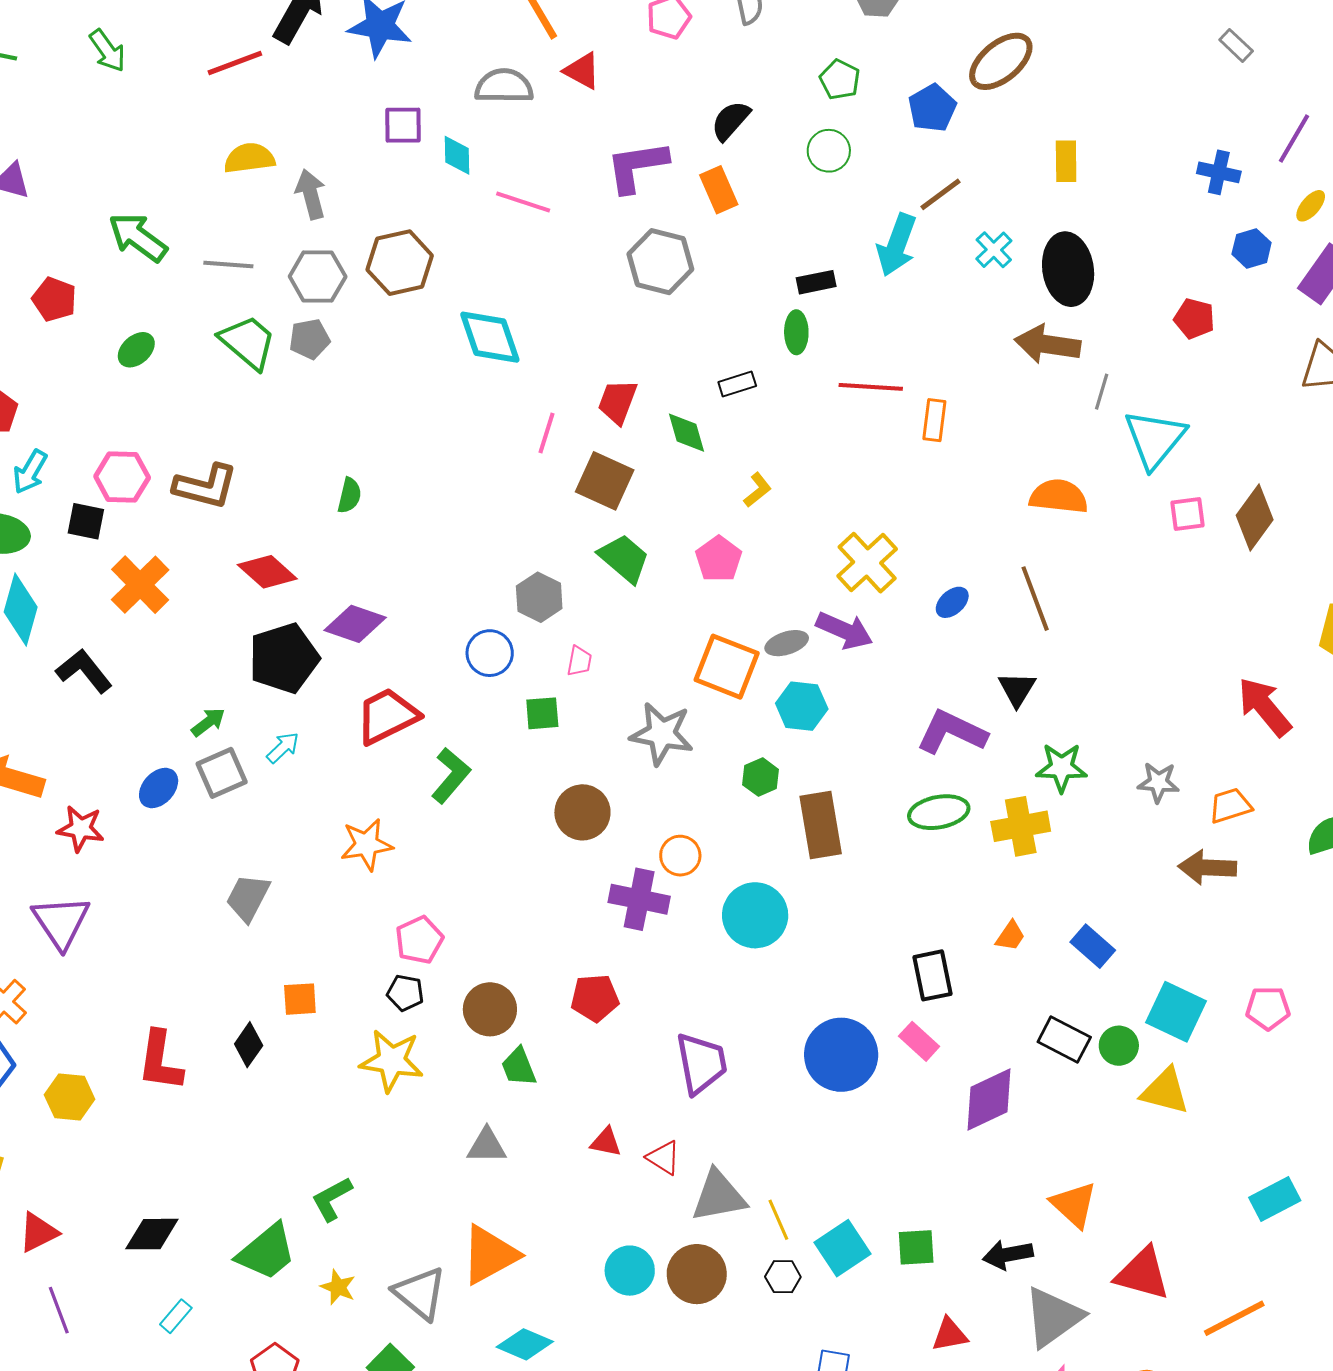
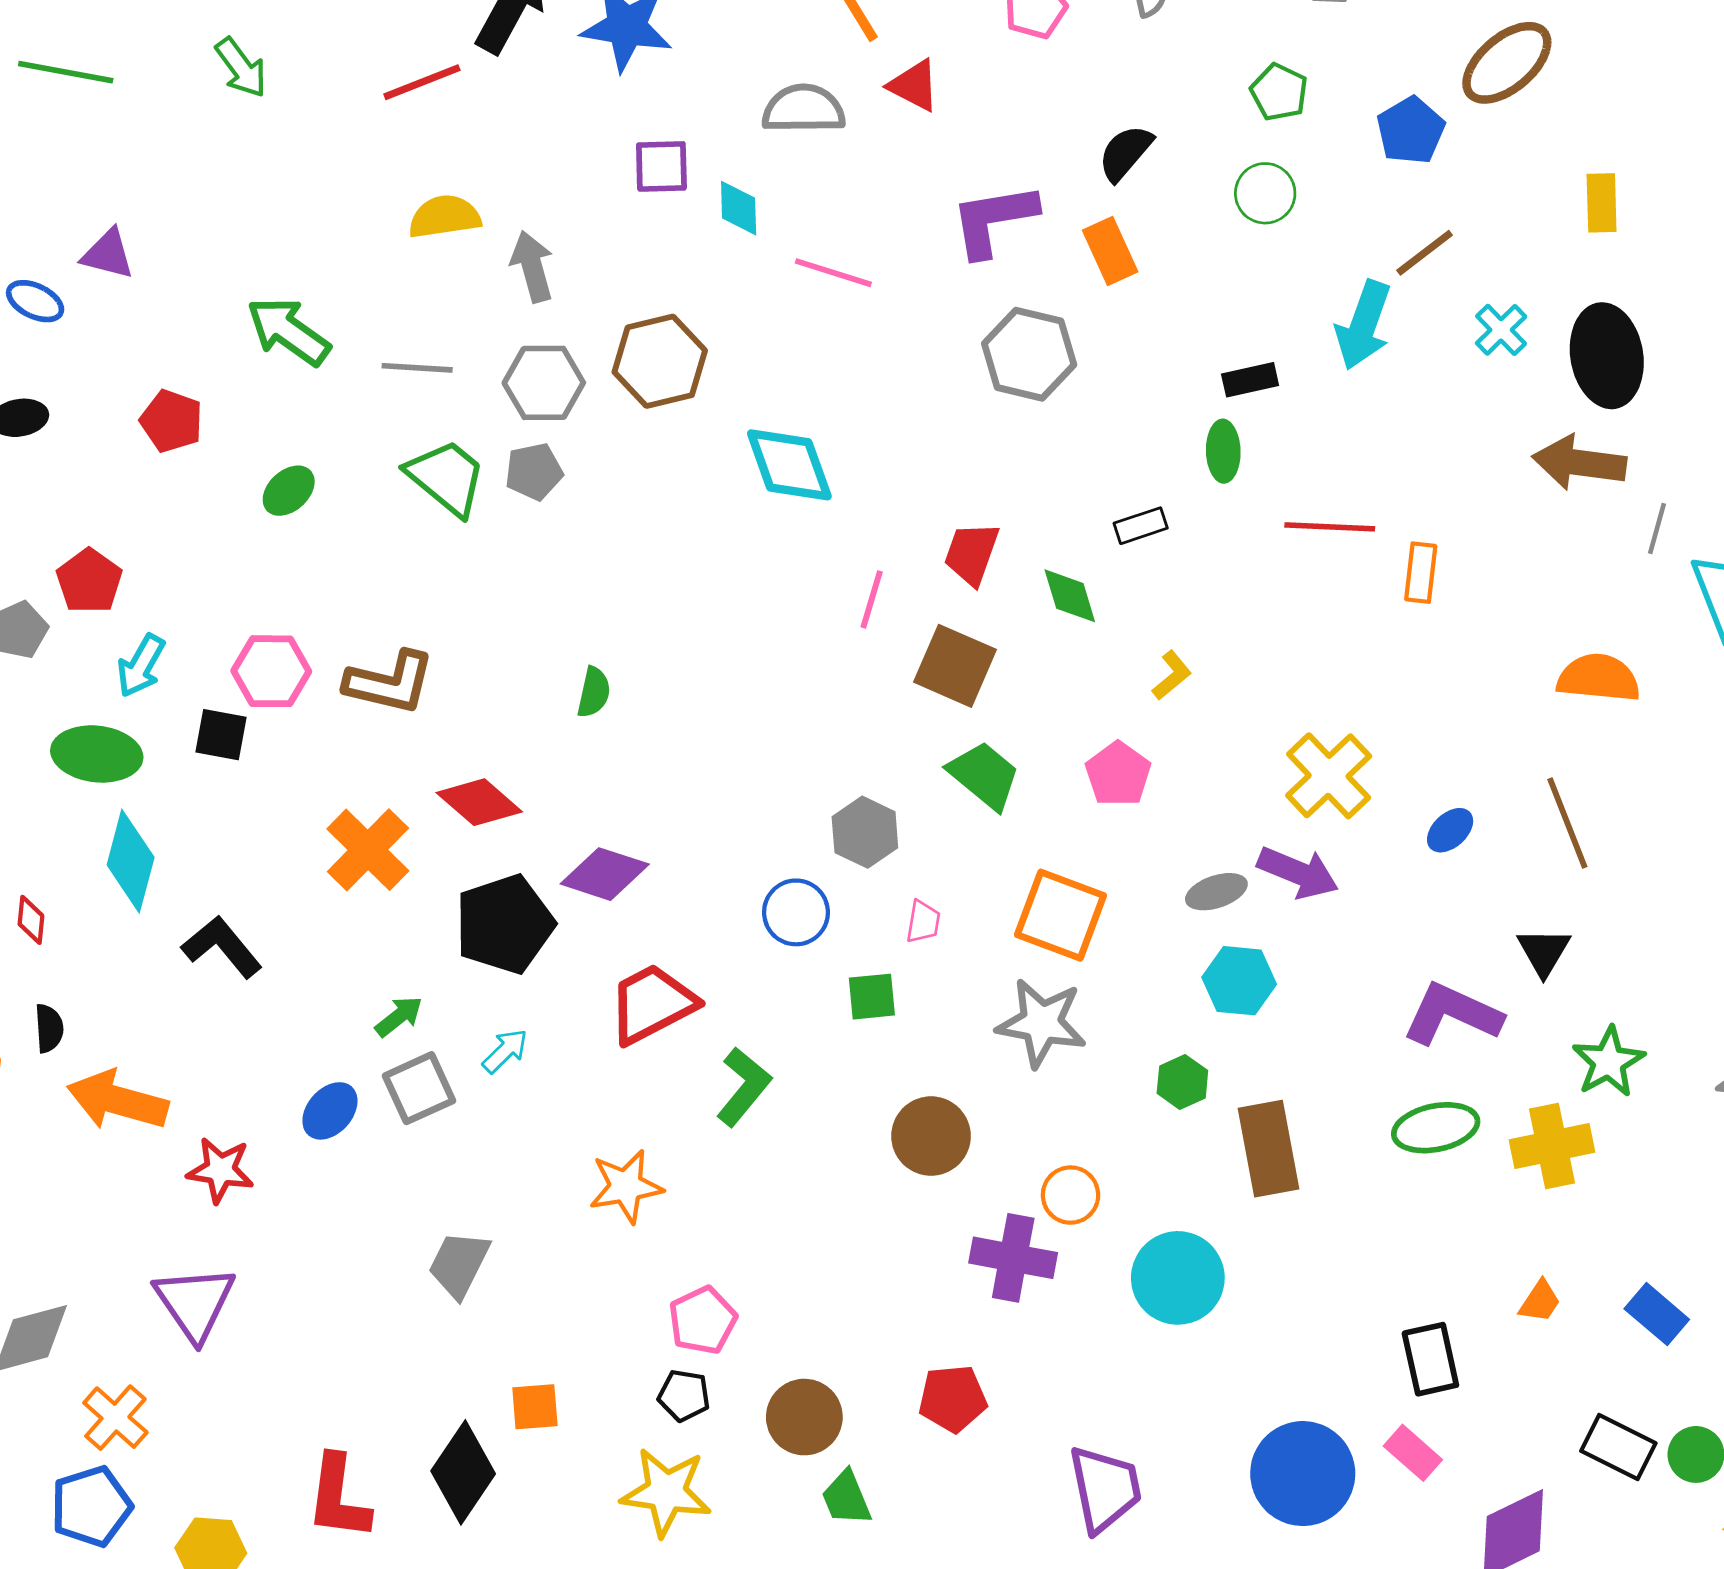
orange cross: (140, 585) -> (368, 850), moved
orange square: (727, 667) -> (1060, 915), moved
green star: (1061, 768) -> (1609, 1062), turned -30
black diamond: (249, 1045) -> (463, 1472), size x1.6

